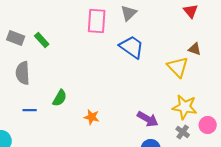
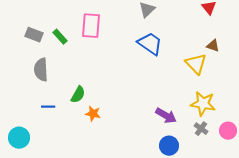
pink rectangle: (97, 21) -> (91, 26), moved
orange star: (92, 117) -> (93, 114), moved
pink circle: (208, 125) -> (228, 131), moved

